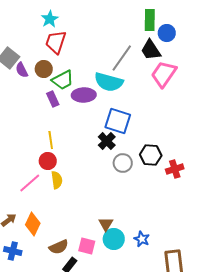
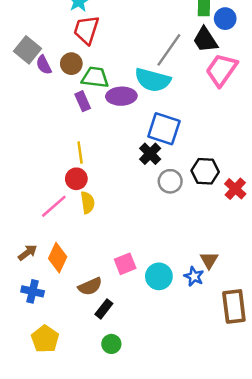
green trapezoid: (63, 80) -> (95, 77), turned -145
red cross: (175, 169) -> (235, 189), turned -30
brown triangle: (106, 224) -> (209, 260), moved
pink square: (87, 246) -> (125, 264), moved, turned -36

